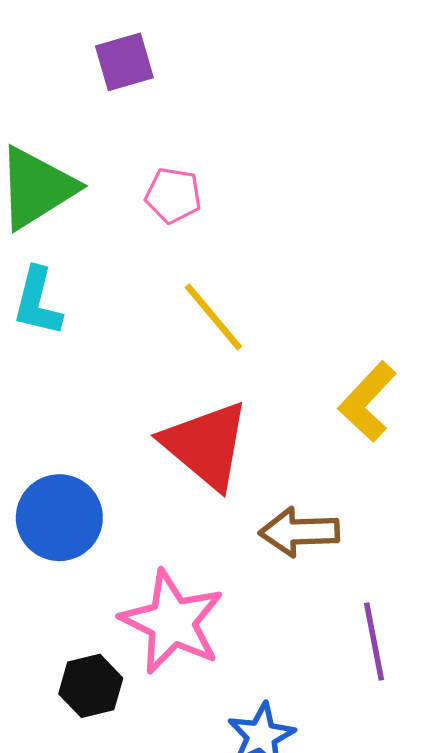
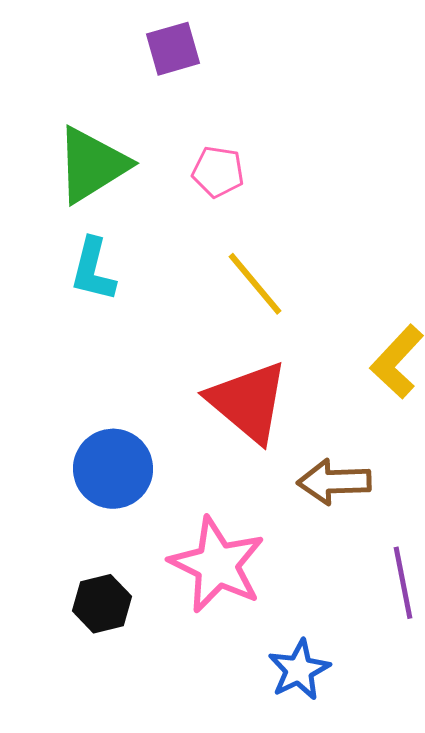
black hexagon: (91, 686) -> (102, 604), moved

